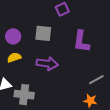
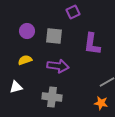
purple circle: (13, 36) -> (27, 31), moved
gray cross: (24, 95) -> (52, 97), moved

